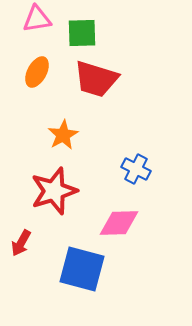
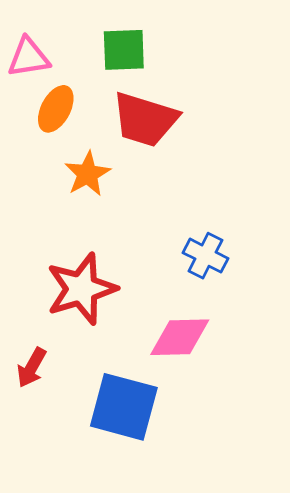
pink triangle: (37, 19) -> (29, 57), moved
orange star: (63, 135) -> (88, 174), moved

